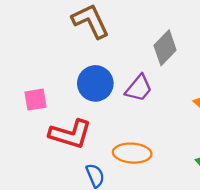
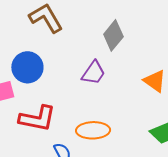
blue circle: (95, 83) -> (27, 67), moved

